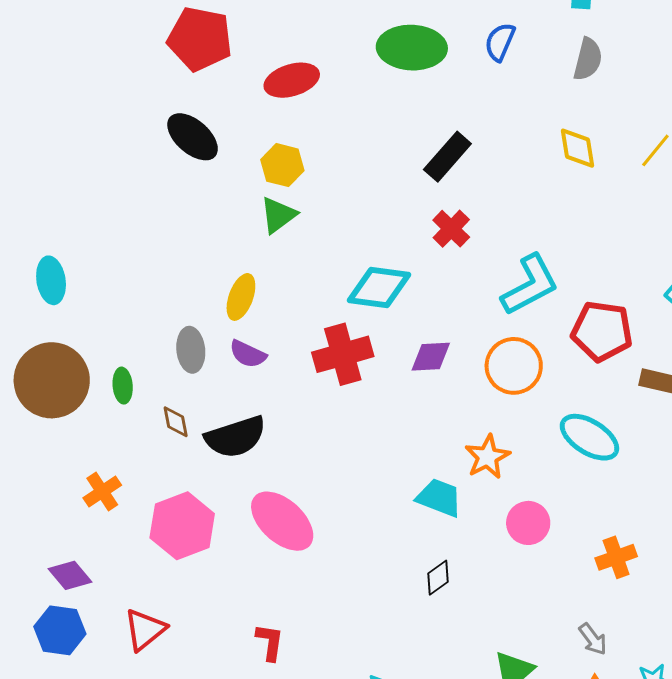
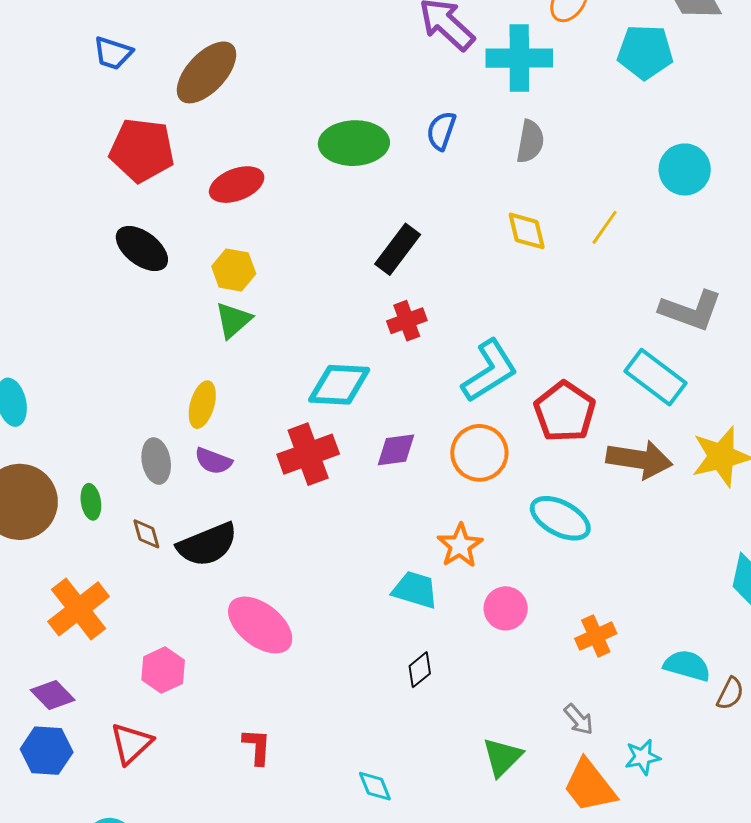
red cross: (451, 229) -> (407, 321), turned 30
red pentagon: (602, 331) -> (565, 412), turned 30
orange cross: (102, 491) -> (79, 609), size x1.6
pink hexagon: (182, 526) -> (163, 670), moved, size x0.7

